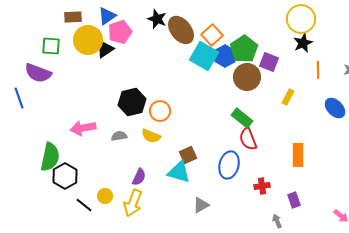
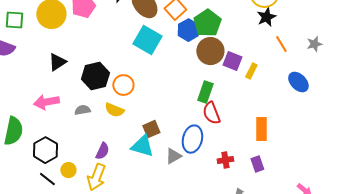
black triangle: (105, 49) -> (57, 62), moved
cyan square: (204, 56) -> (147, 40), moved
purple square: (269, 62) -> (232, 61), moved
orange line: (318, 70) -> (281, 44), turned -30
green rectangle: (242, 118) -> (205, 92), turned 70
black hexagon: (65, 176) -> (45, 150), moved
purple rectangle: (294, 200) -> (257, 164), moved
gray triangle: (201, 205) -> (173, 156), moved

